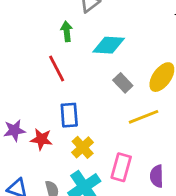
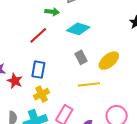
green arrow: (67, 31) -> (52, 12), turned 88
red line: (57, 69) -> (38, 35), turned 60

